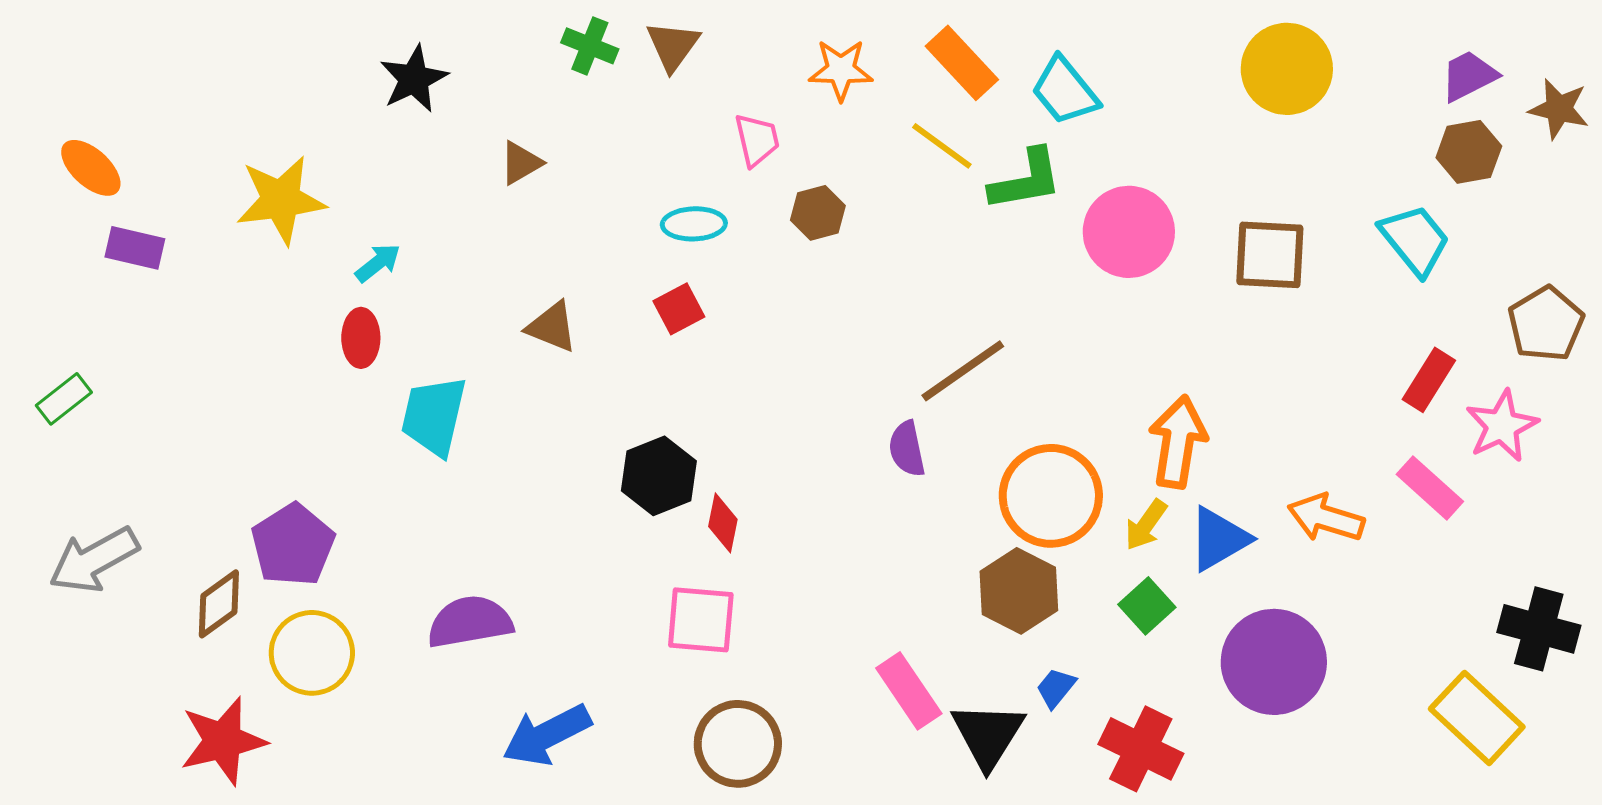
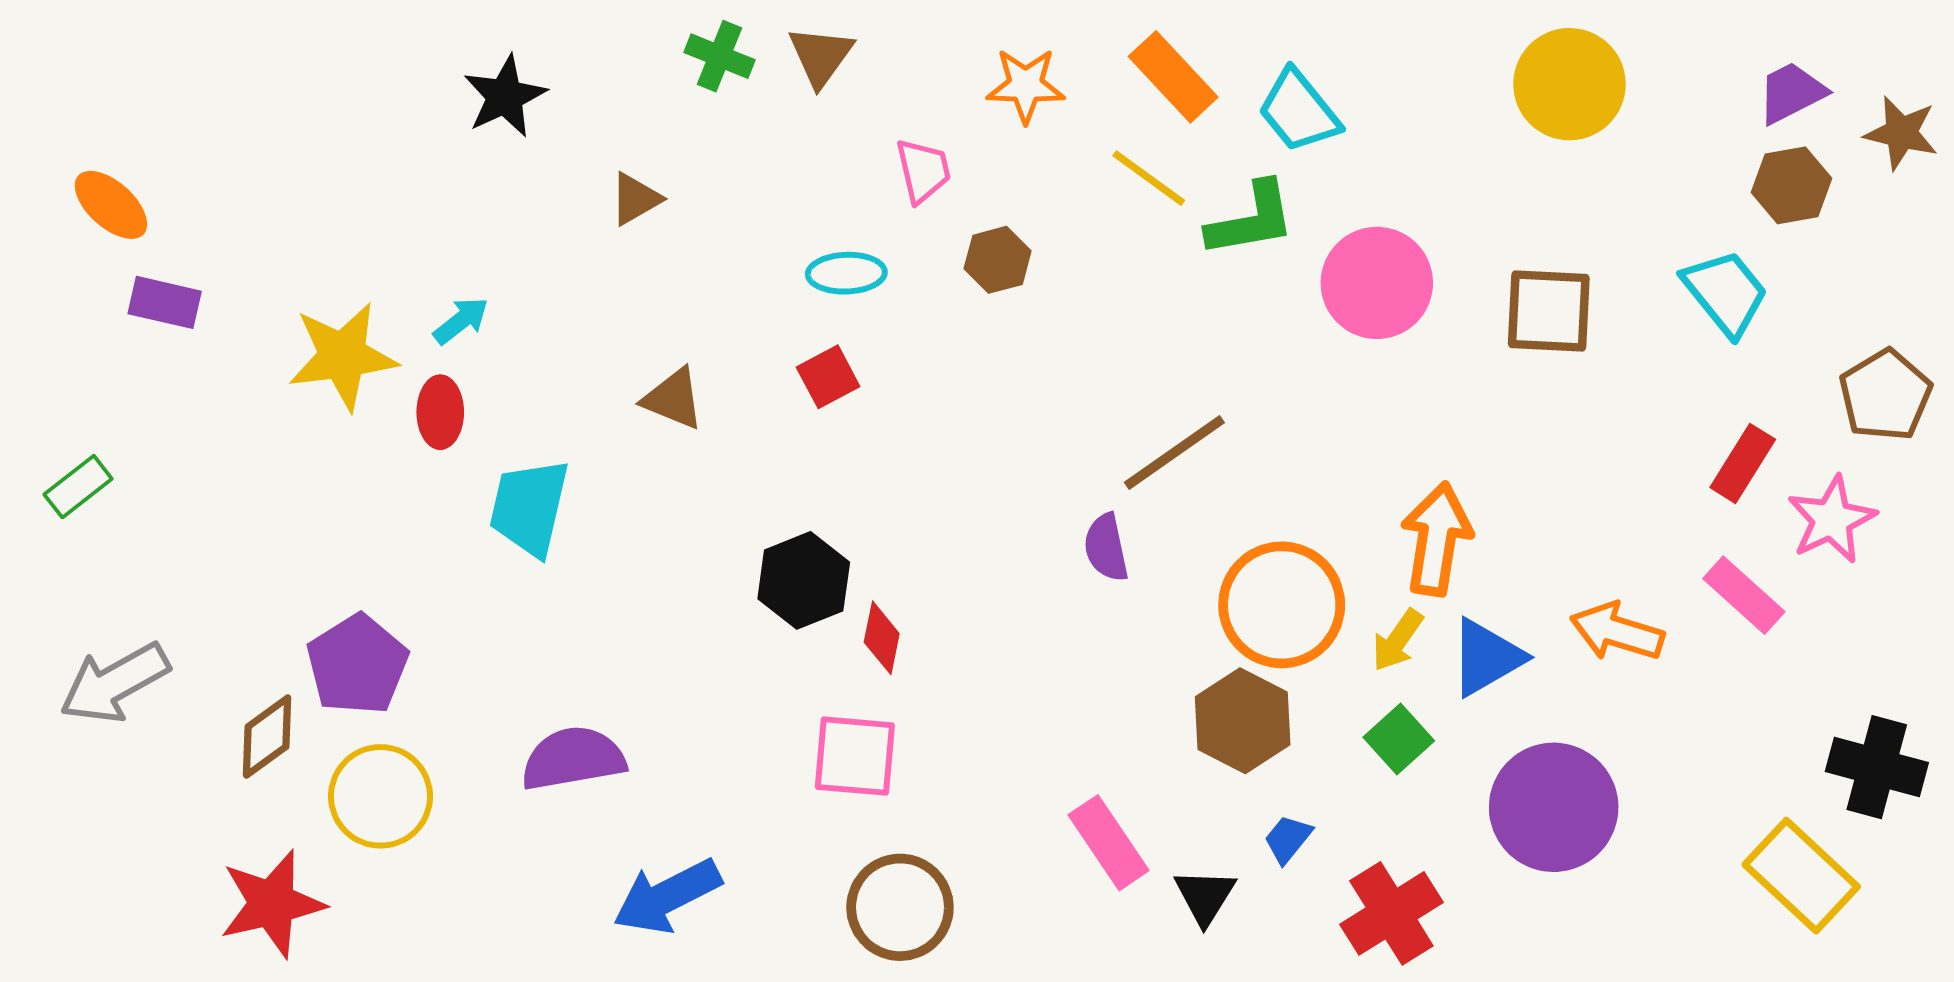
yellow star: (281, 200) -> (343, 356), moved
black triangle: (988, 735) -> (1205, 896), size x0.7
red cross: (1141, 749) -> (1391, 913), turned 32

